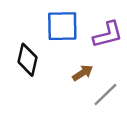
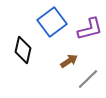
blue square: (62, 26) -> (52, 22), turned -36

